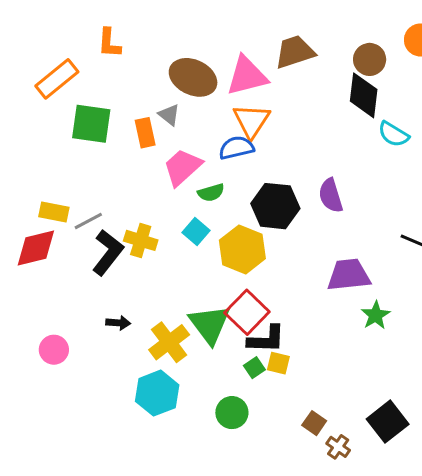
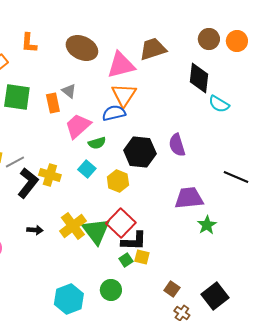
brown circle: (370, 59) -> (209, 39), moved
brown ellipse: (193, 77) -> (82, 48), moved
yellow hexagon: (242, 249) -> (118, 181), size x0.7
yellow cross: (169, 342) -> (73, 226), moved
cyan hexagon: (157, 393) -> (69, 299), moved
brown square: (314, 423) -> (172, 289), moved

